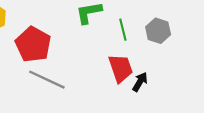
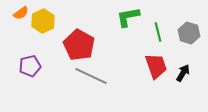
black arrow: (140, 82) -> (183, 73), moved

